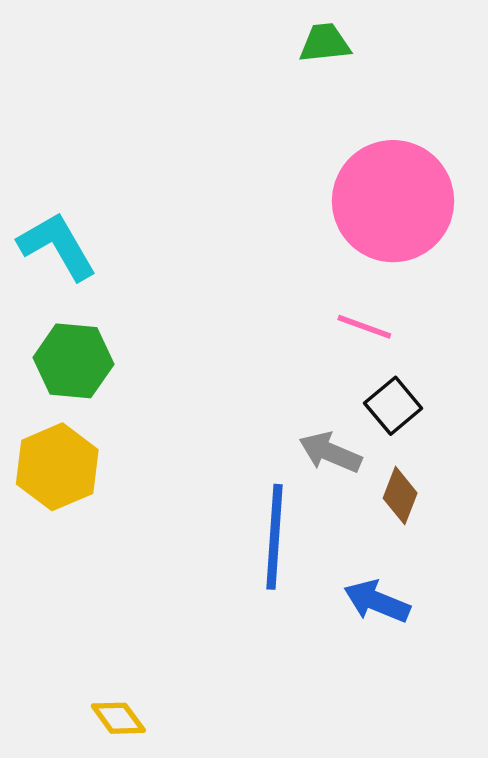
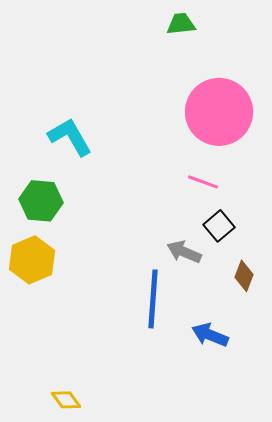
cyan L-shape: (57, 246) -> (70, 137), moved
brown diamond: (400, 496) -> (244, 276), moved

